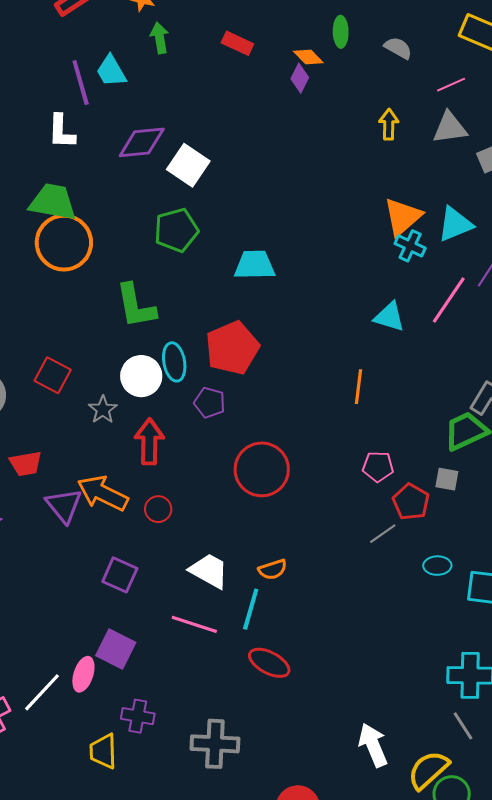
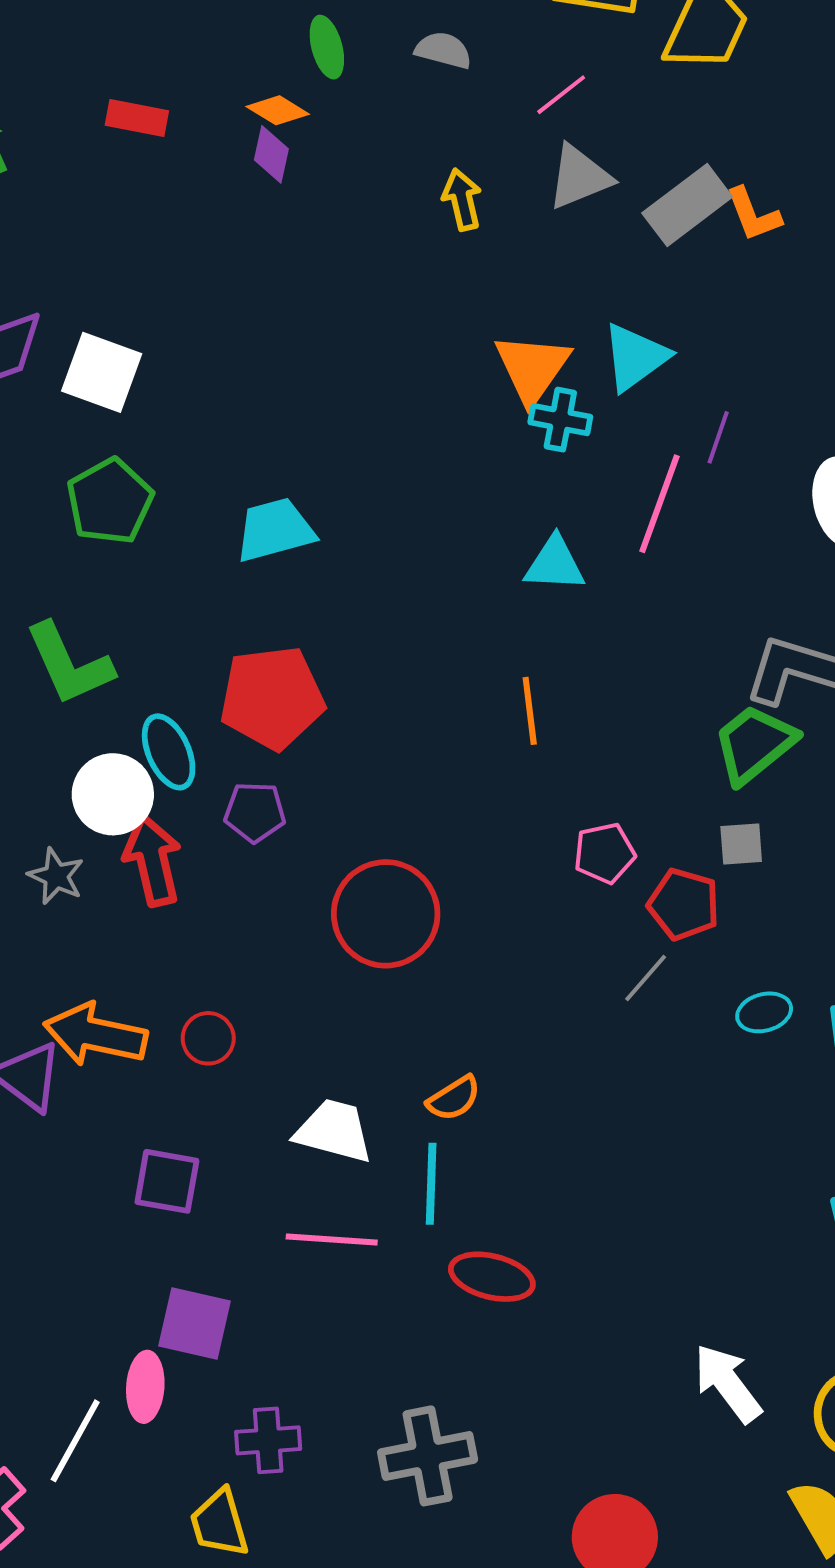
red pentagon: (232, 348) -> (272, 698), turned 30
red arrow: (149, 442) -> (153, 860), moved

